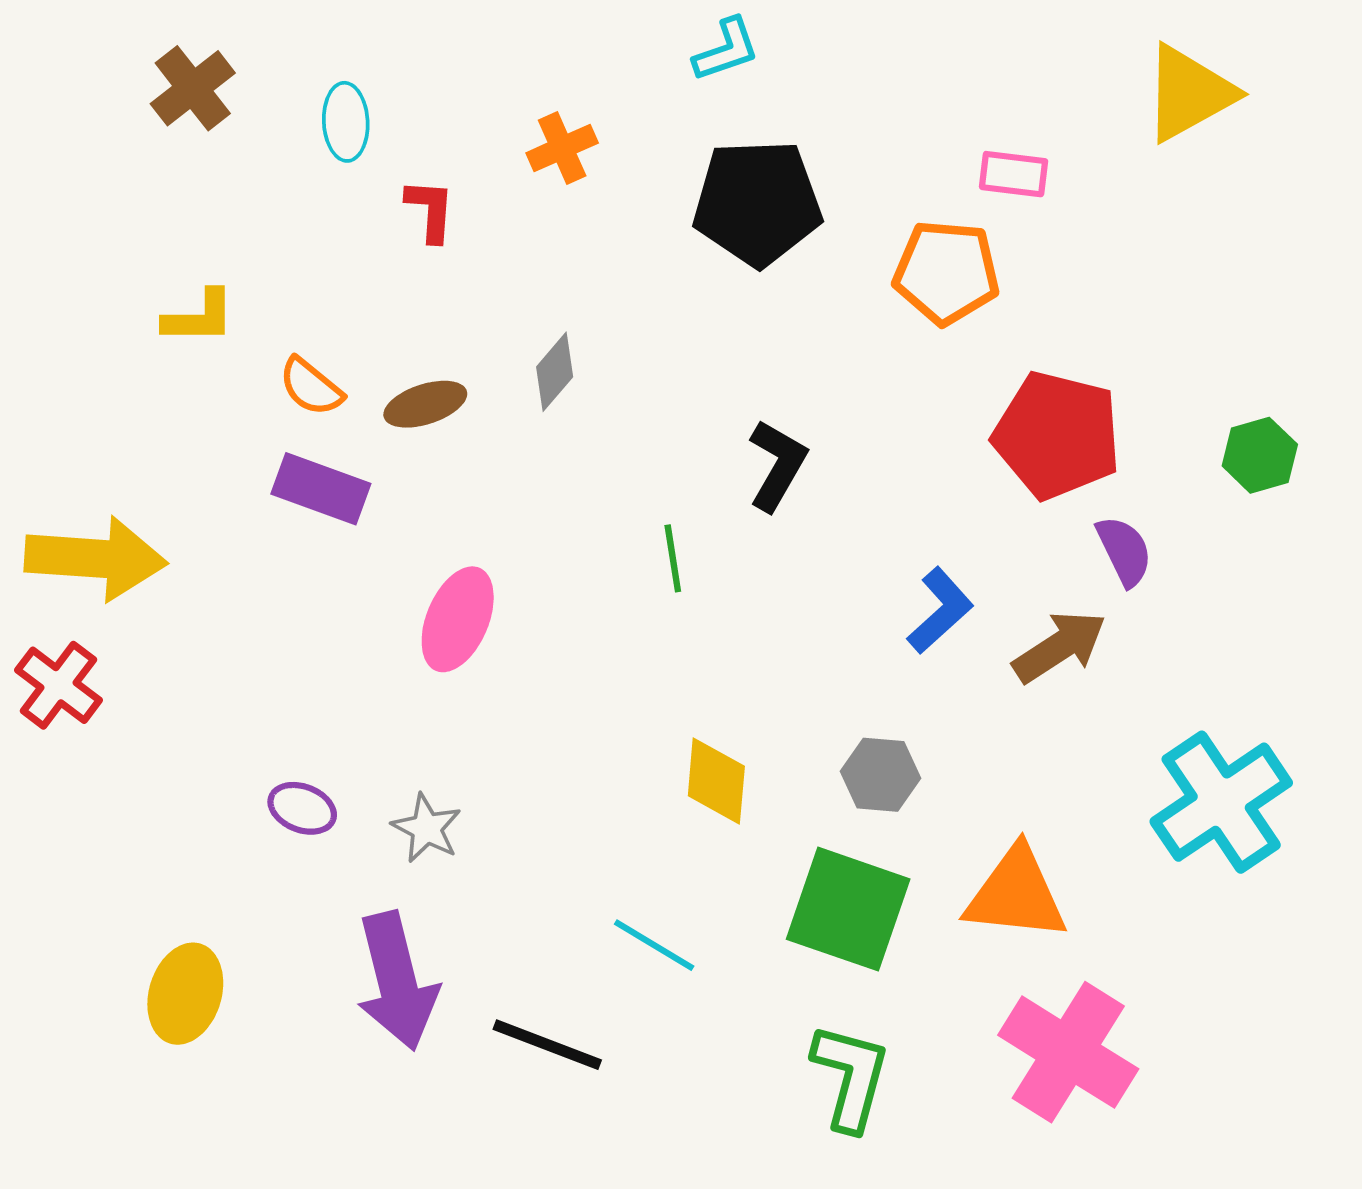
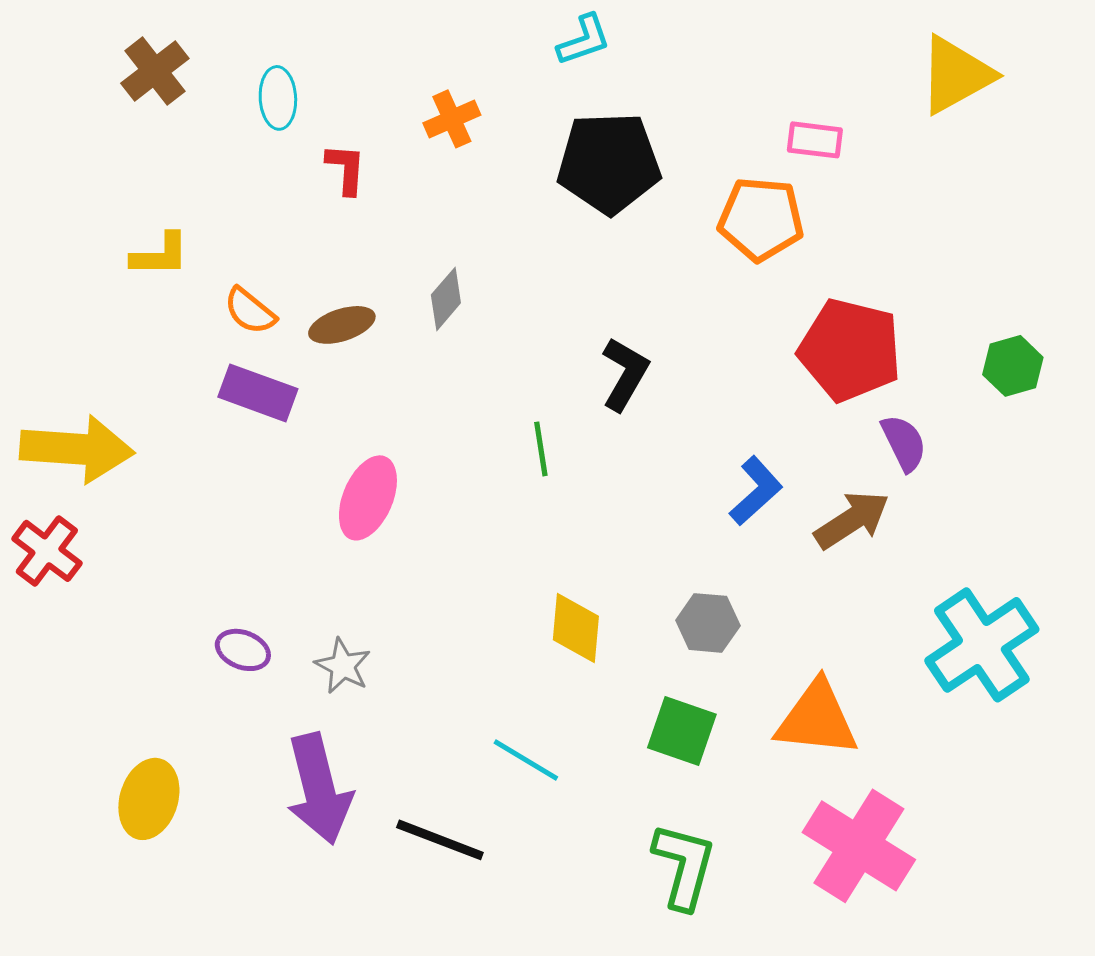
green square: (848, 909) -> (682, 731), size x0.7

